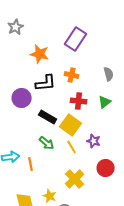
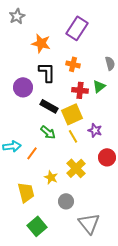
black L-shape: (46, 83) -> (47, 72), turned -85
green triangle: (105, 102) -> (99, 86), moved
yellow square: (71, 125) -> (72, 114), turned 30
orange line: (31, 164) -> (32, 153), turned 48
yellow star: (50, 196) -> (51, 177), moved

